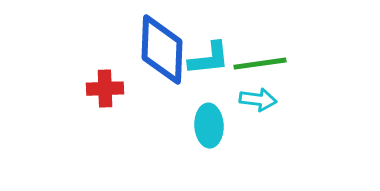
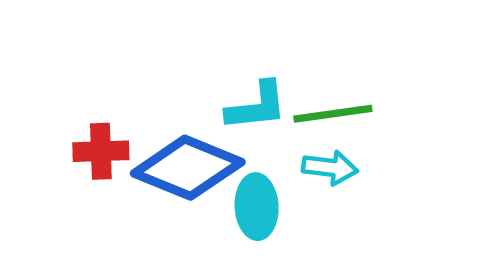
blue diamond: (162, 50) -> (188, 168), moved, turned -70

